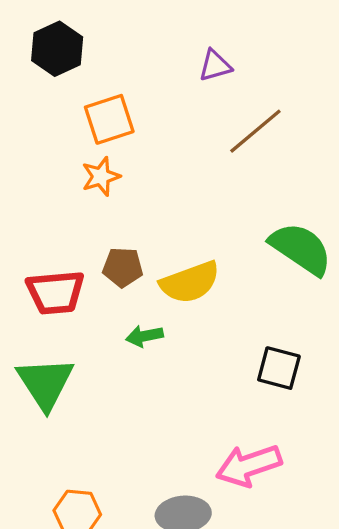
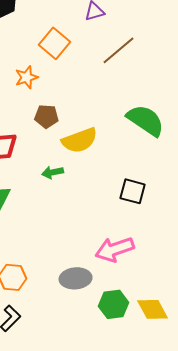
orange square: (109, 119) -> (55, 43), moved, turned -32
brown pentagon: (123, 267) -> (47, 116), moved

